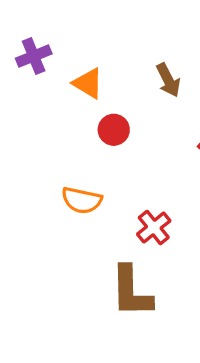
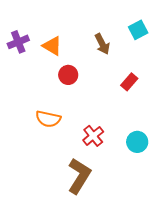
purple cross: (34, 56) -> (18, 42), moved
brown L-shape: (131, 292) -> (79, 176), turned -147

